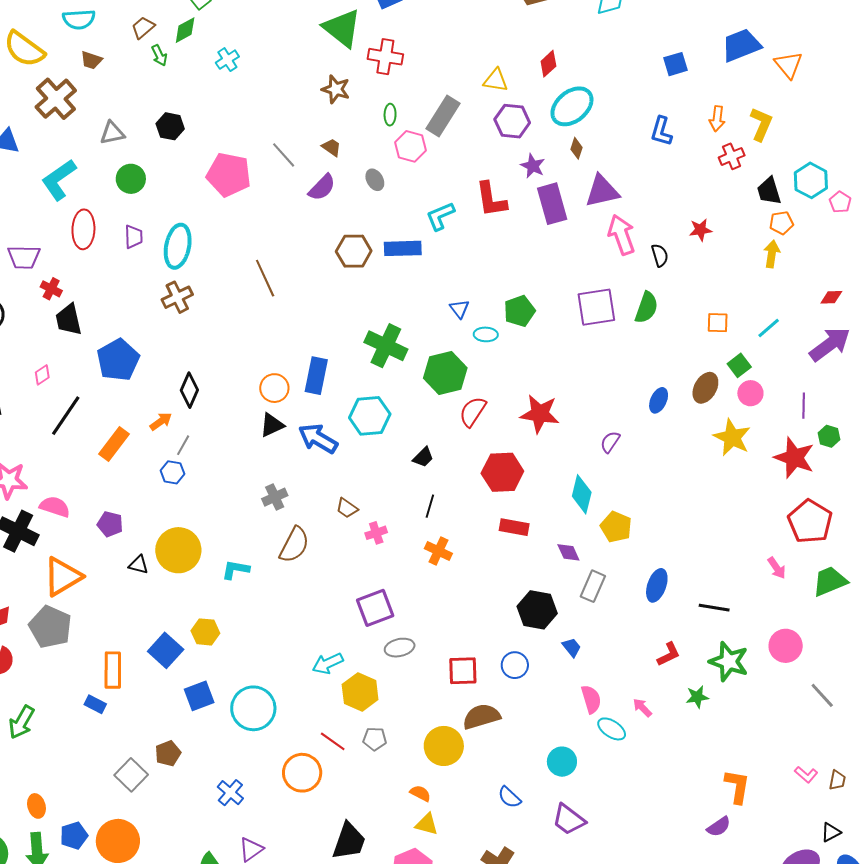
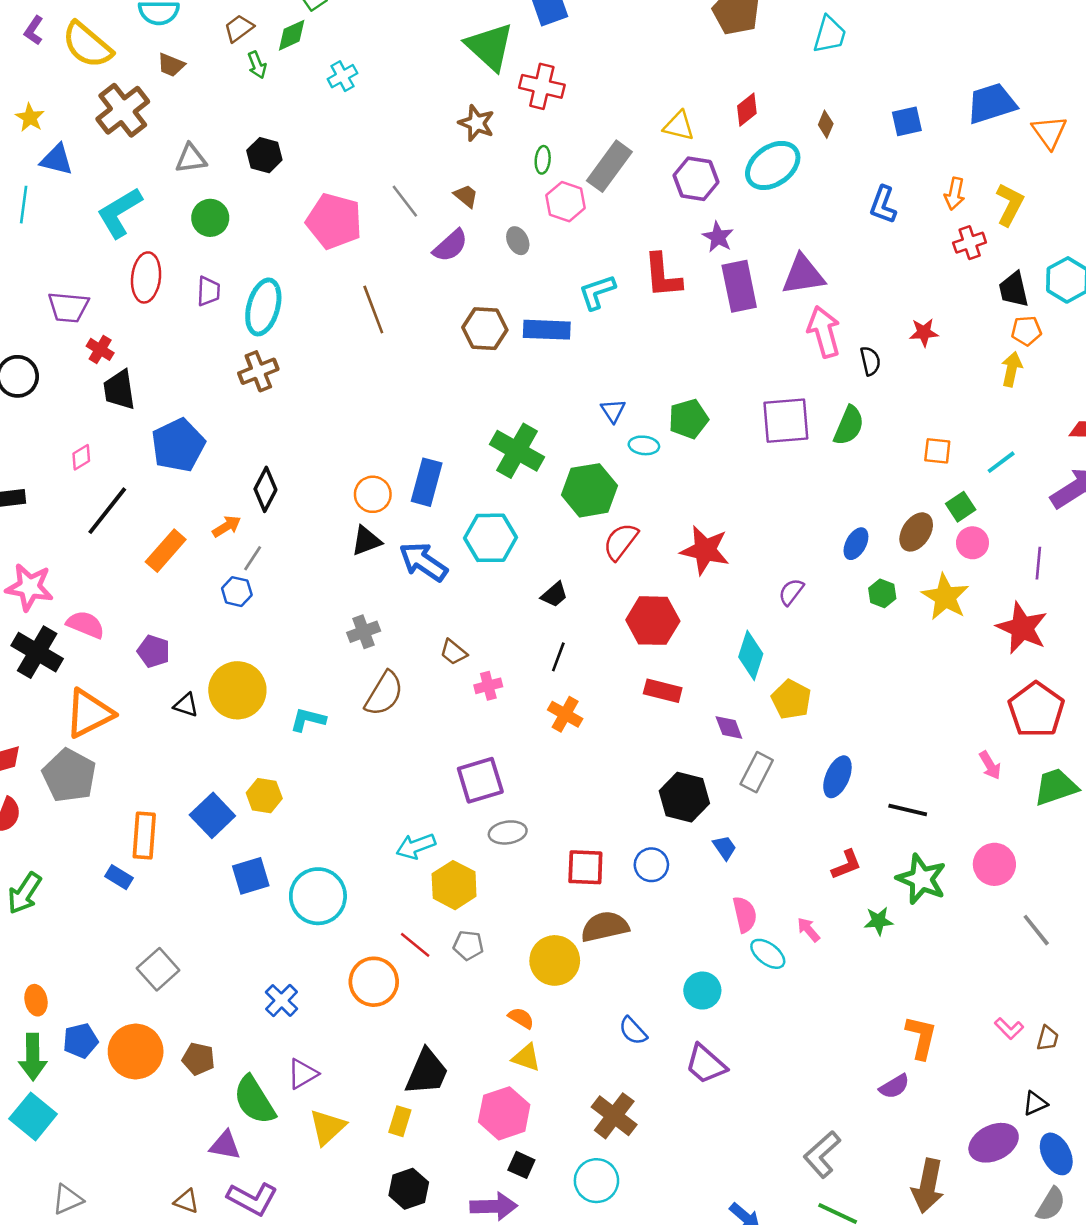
brown diamond: (576, 148) -> (826, 124), moved
brown line: (265, 278) -> (373, 310), moved
green hexagon: (829, 436) -> (882, 593), moved
brown pentagon: (168, 753) -> (198, 1059), moved, turned 30

